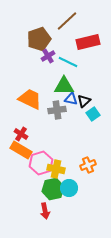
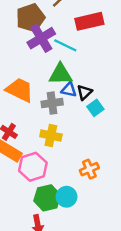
purple cross: (48, 56) -> (41, 38), size x1.6
yellow cross: (56, 169) -> (51, 135), moved

